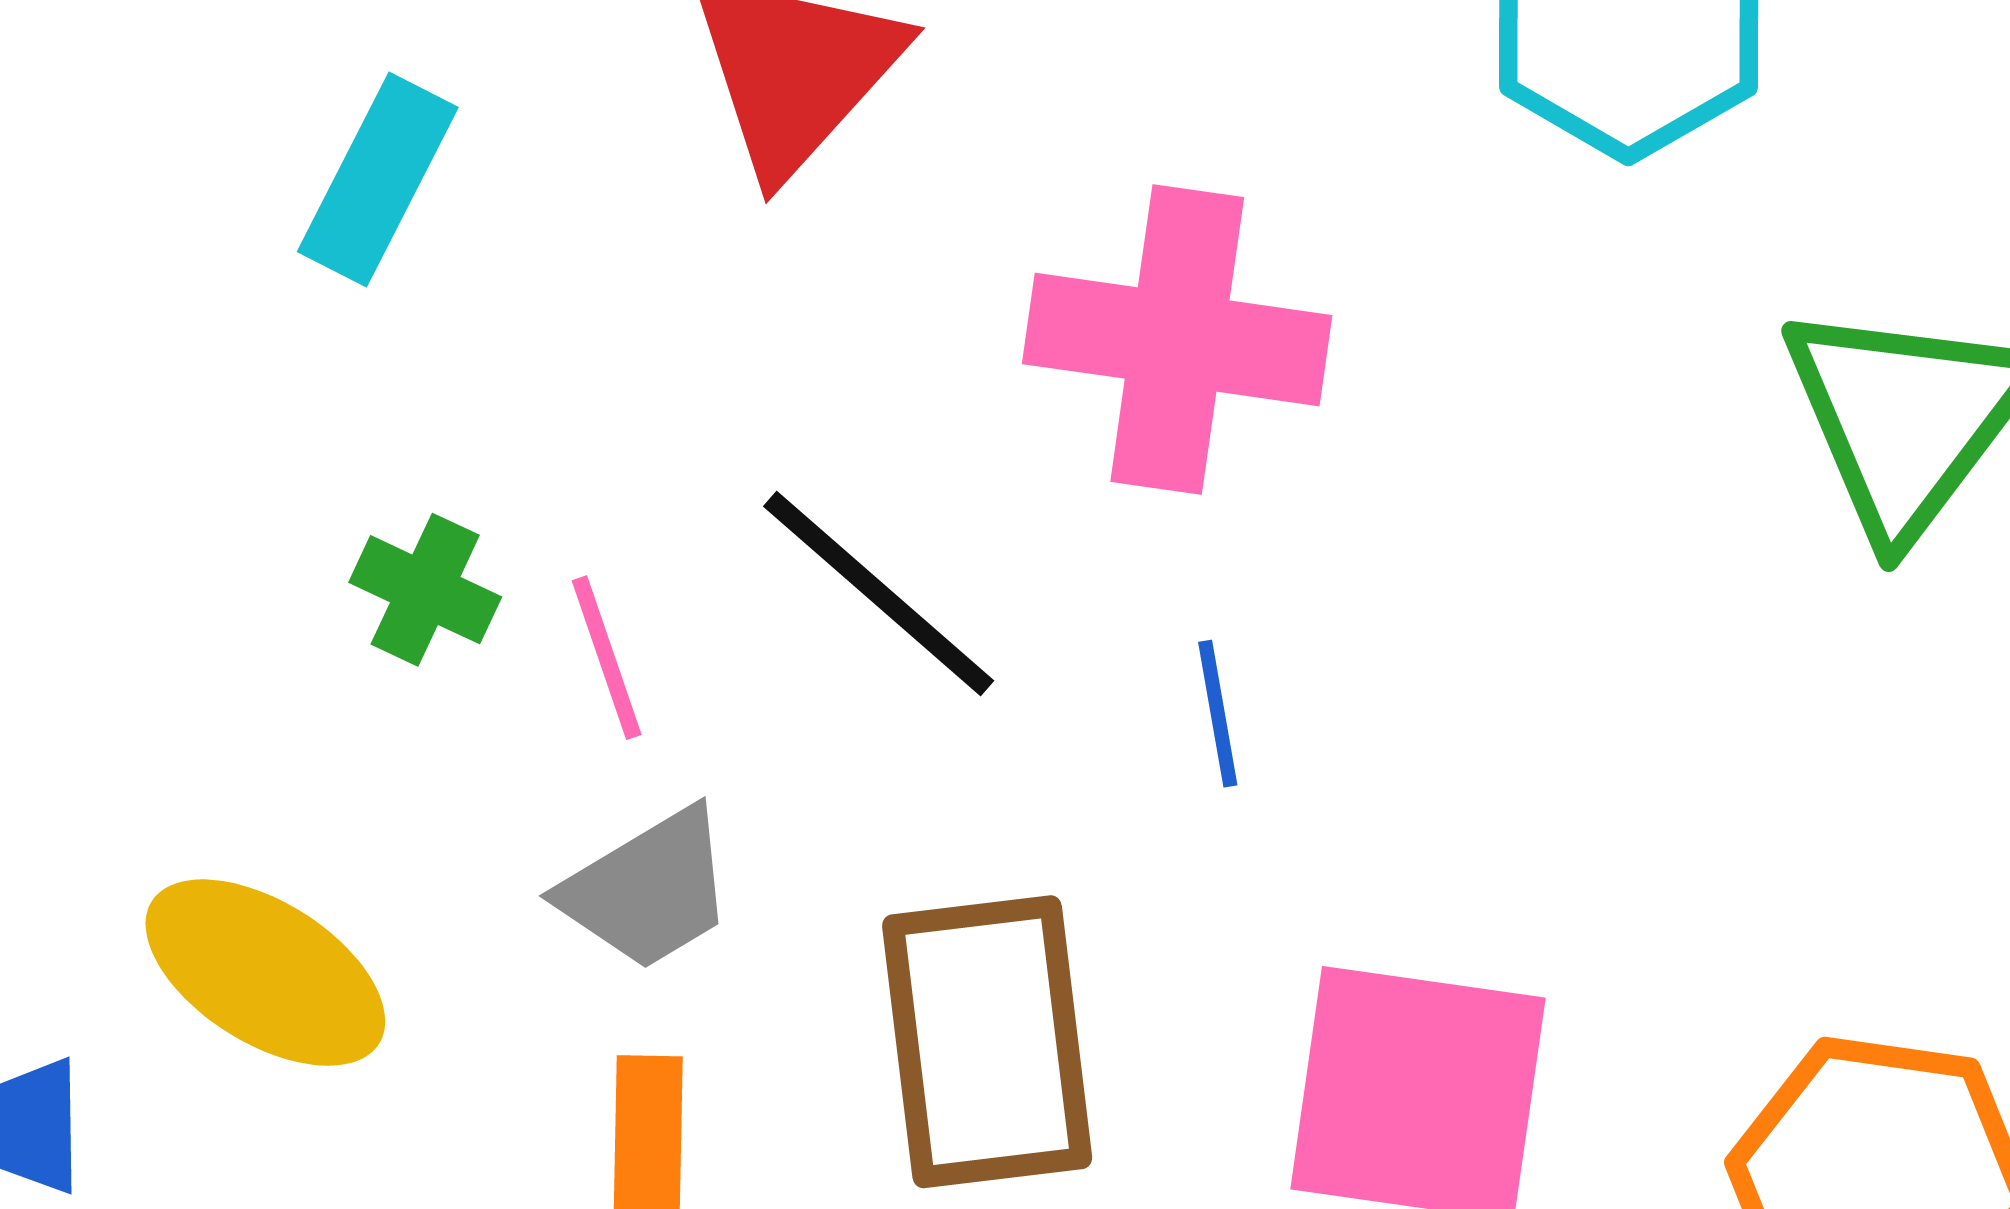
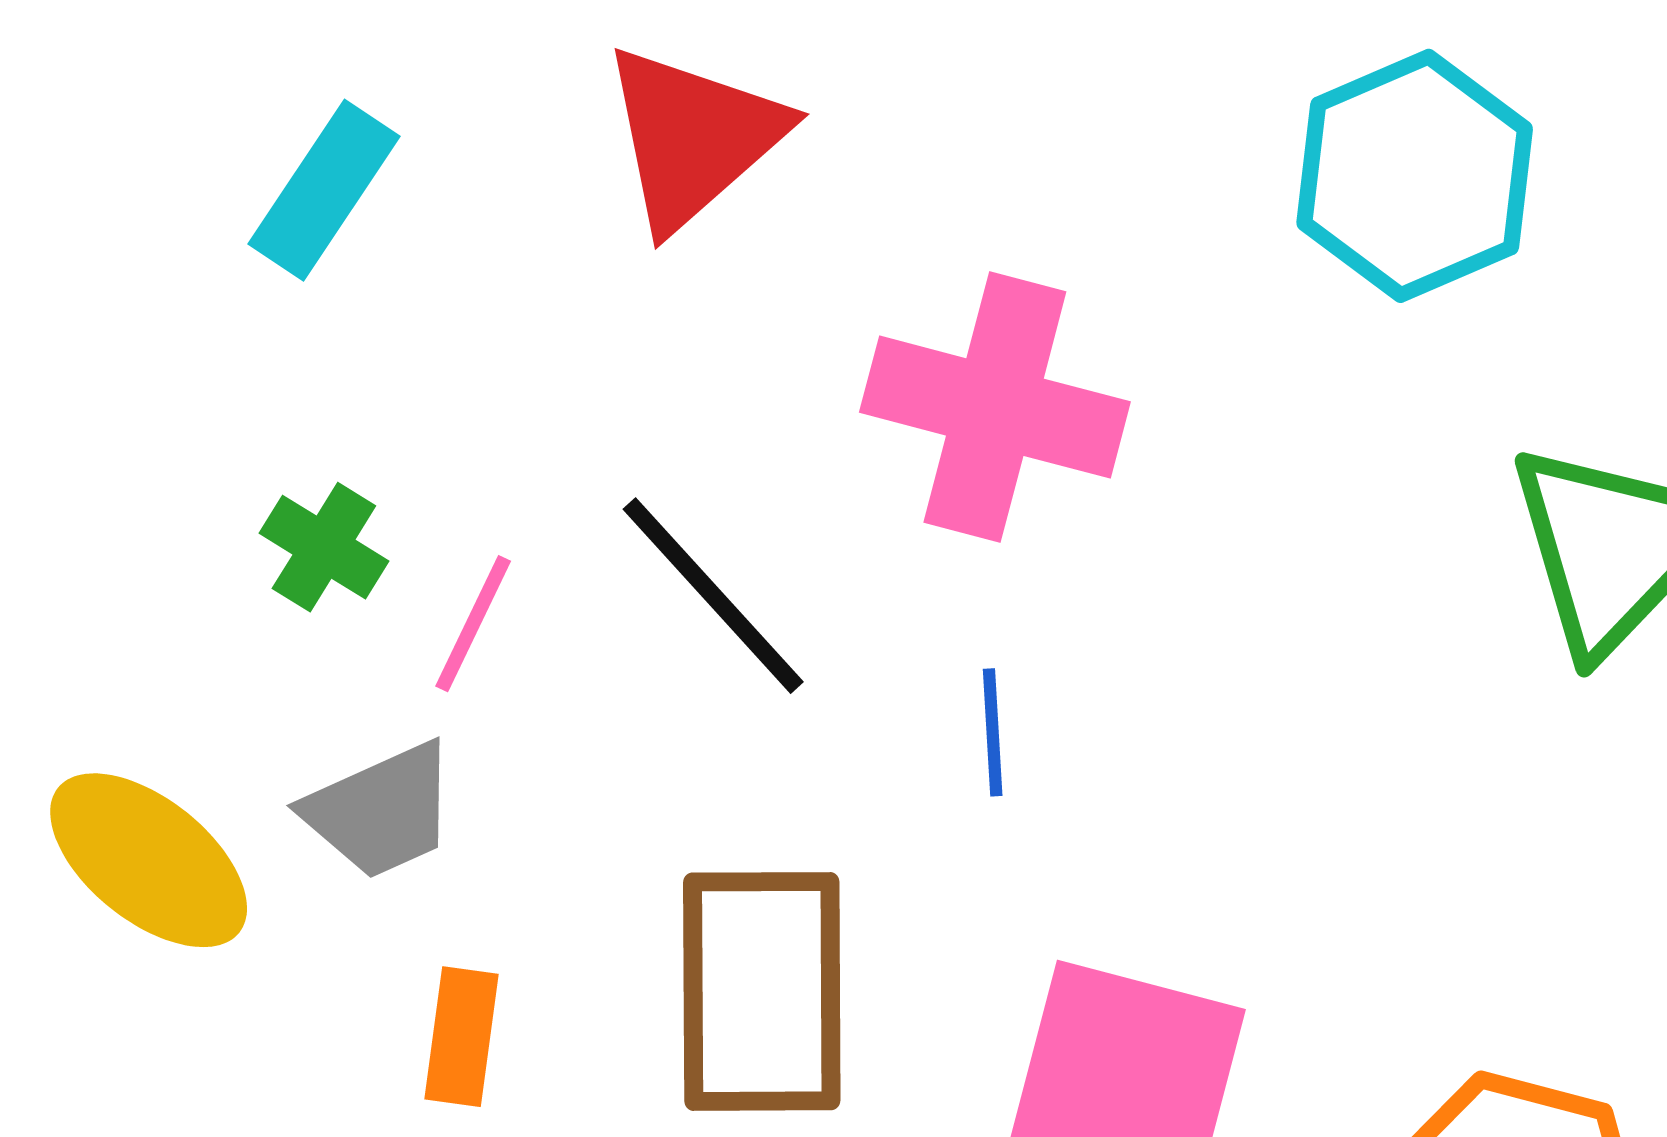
pink line: (607, 658) -> (473, 624), turned 38
gray trapezoid: (648, 889) -> (381, 811), moved

